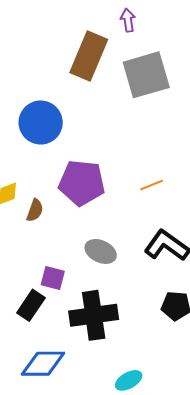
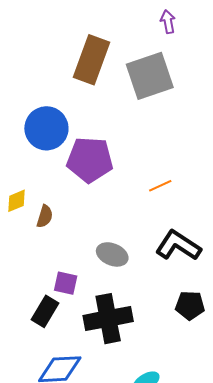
purple arrow: (128, 20) -> (168, 22), moved
purple pentagon: (82, 183) -> (90, 160), moved

